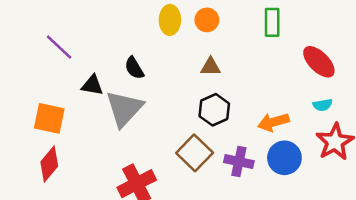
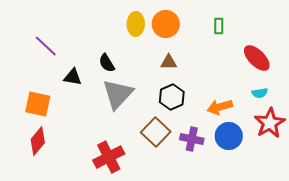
orange circle: (207, 20) -> (166, 24), size x1.4
green rectangle: (272, 22) -> (219, 26), size x0.7
gray triangle: (124, 109) -> (118, 94), moved

